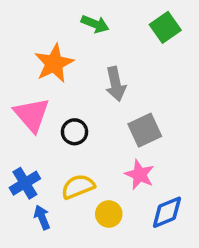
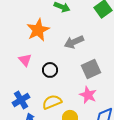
gray arrow: (116, 84) -> (74, 42), turned 78
pink triangle: (32, 115) -> (25, 60), size x0.6

